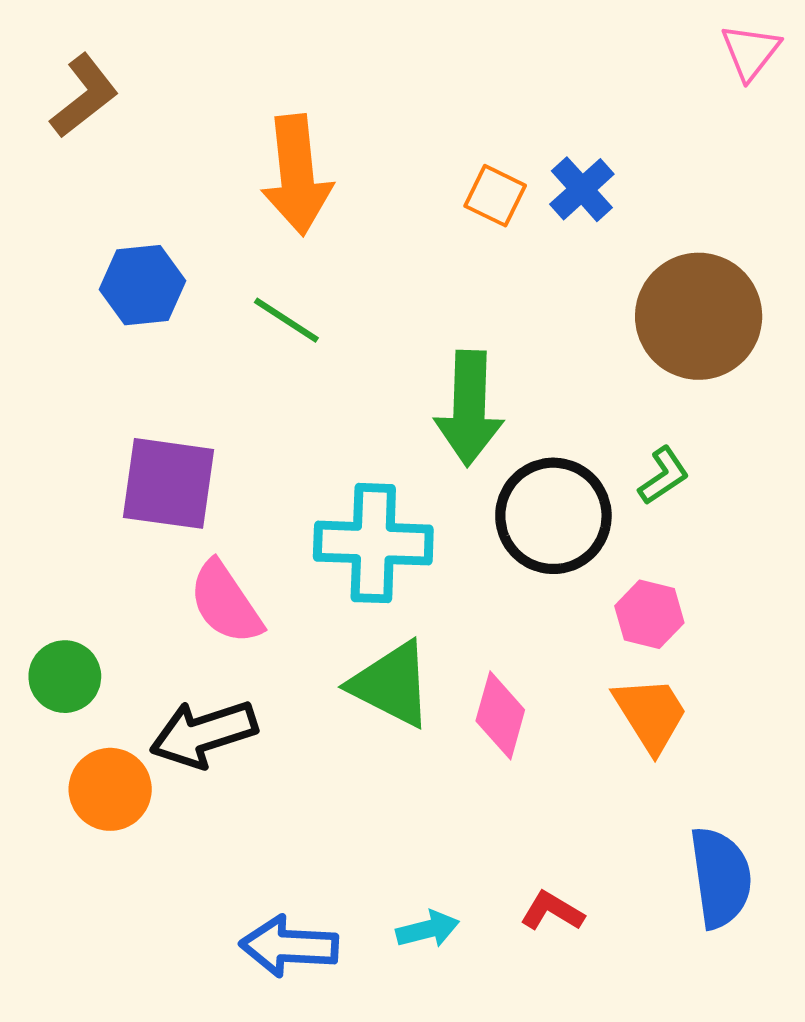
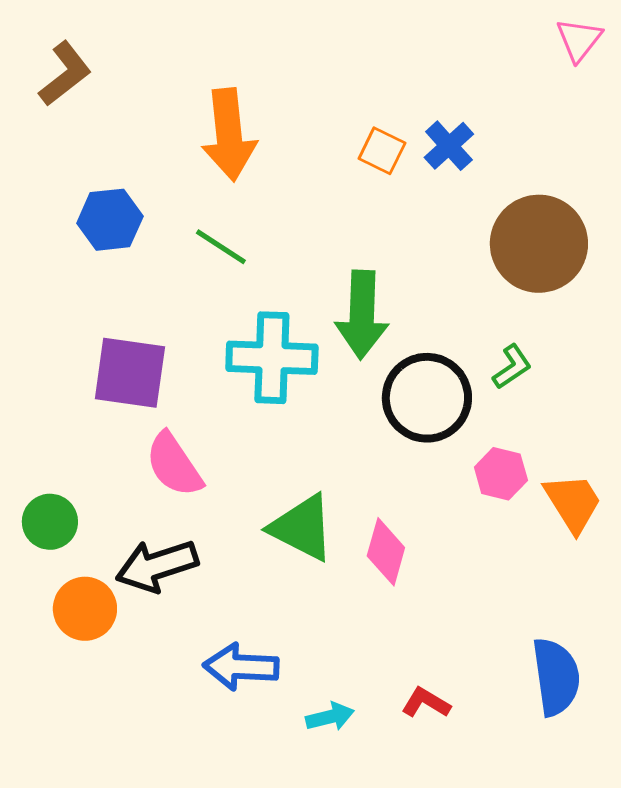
cyan cross: (373, 543) -> (272, 358), moved
orange trapezoid: (651, 714) -> (573, 503), moved
blue arrow: (289, 946) -> (241, 667), moved

